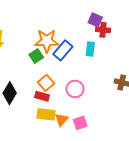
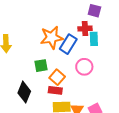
red cross: (103, 30) -> (85, 29), moved
green square: (36, 56) -> (41, 66), moved, turned 32
pink circle: (75, 89) -> (84, 67), moved

